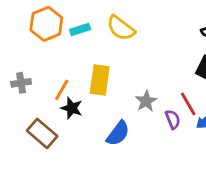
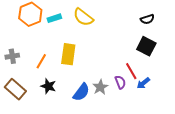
gray star: (146, 101) -> (100, 87), moved
black star: (72, 108) -> (48, 86), moved
brown rectangle: (42, 133) -> (15, 89), moved

